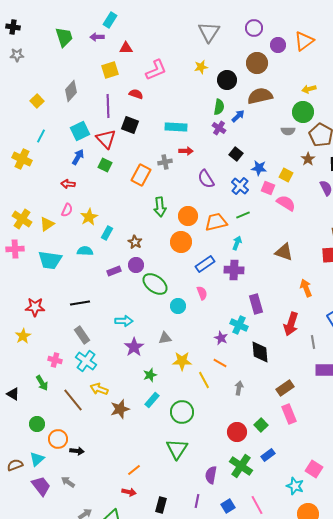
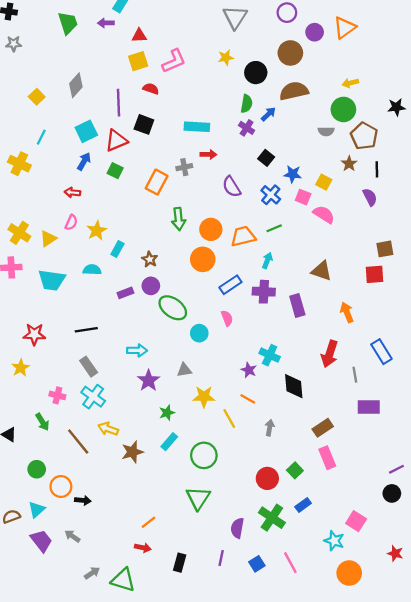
yellow square: (110, 70) -> (138, 61), moved
red triangle: (106, 139) -> (116, 141), turned 50
purple rectangle: (256, 304) -> (297, 305), moved

